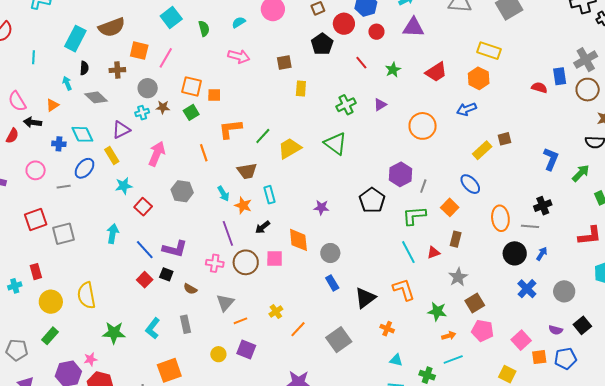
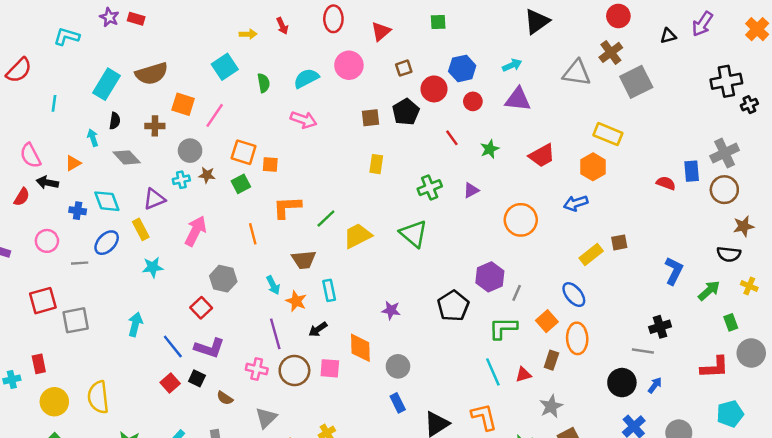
cyan semicircle: (239, 22) -> (306, 78), size x1.5
brown square: (284, 63) -> (370, 118), moved
red square: (143, 207) -> (201, 308), moved
orange ellipse: (500, 218) -> (577, 338), moved

